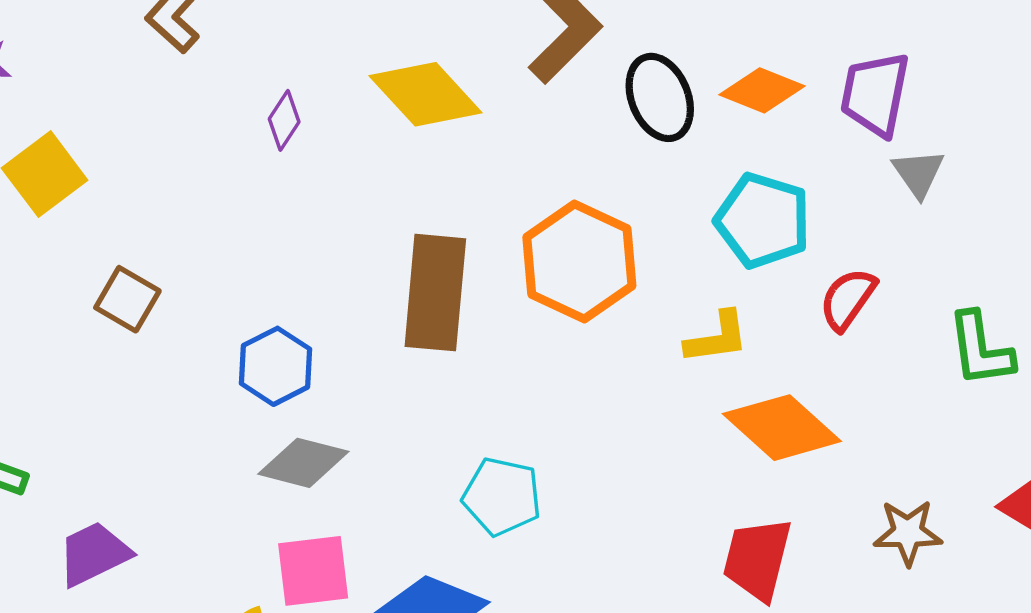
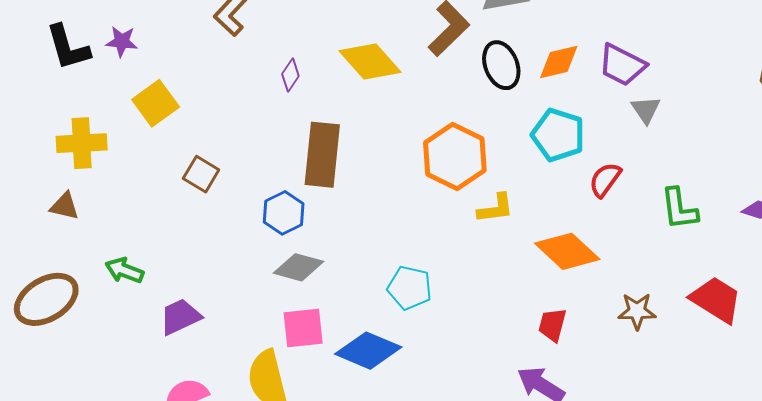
orange diamond: (762, 90) -> (559, 62), turned -36
purple trapezoid: (875, 94) -> (622, 65), turned -75
brown rectangle: (435, 293) -> (322, 155), moved
yellow L-shape: (717, 338) -> (496, 208), moved
red trapezoid: (757, 559) -> (552, 325), size x0.7

